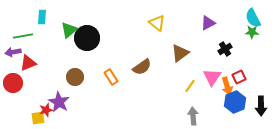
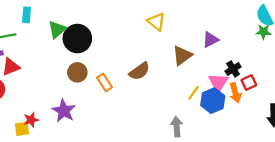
purple triangle: (208, 23) -> (211, 40), moved
black cross: (225, 49) -> (233, 69), moved
brown circle: (75, 77) -> (77, 72), moved
purple star: (59, 102) -> (64, 111), moved
blue hexagon: (235, 102) -> (213, 101), moved
gray arrow: (193, 116) -> (177, 127), moved

